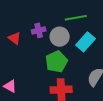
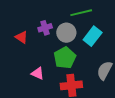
pink triangle: (10, 86) -> (38, 73), moved

